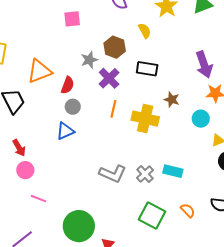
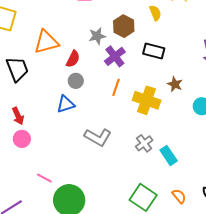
cyan rectangle: (173, 171) -> (169, 156), turned 36
gray L-shape: (113, 174) -> (98, 137), moved
gray cross: (145, 174) -> (144, 143), moved
pink line: (38, 199) -> (44, 178), moved

